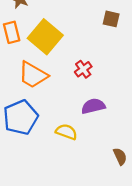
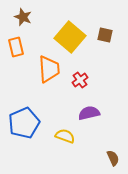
yellow square: (45, 37) -> (70, 37), moved
orange trapezoid: (33, 75) -> (49, 69), moved, turned -124

